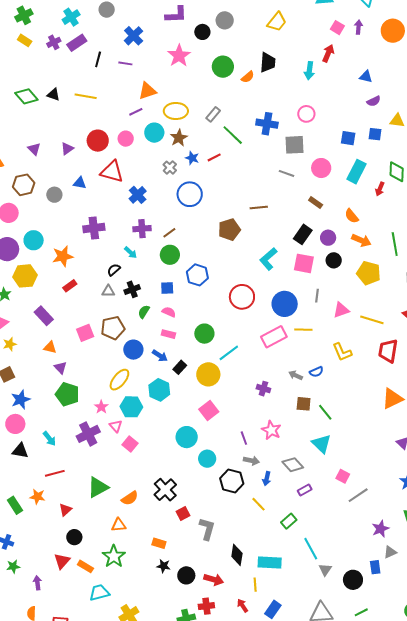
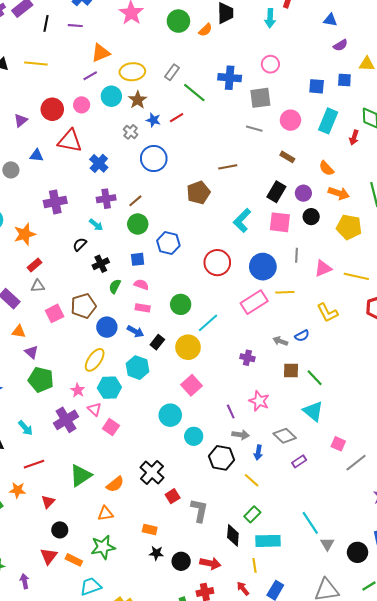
gray triangle: (108, 291) -> (38, 286), moved
green rectangle: (289, 521) -> (252, 514), moved
green star: (114, 556) -> (103, 547), turned 30

